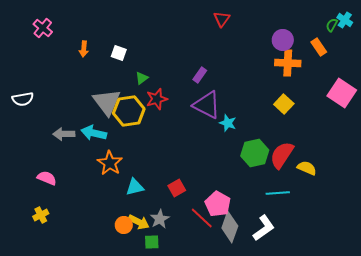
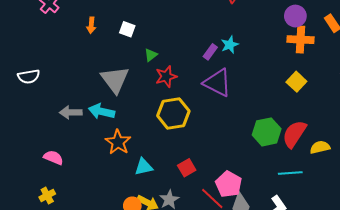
yellow hexagon: (129, 111) -> (173, 113), moved
cyan star: (228, 123) -> (230, 45), moved, turned 30
yellow semicircle: (307, 168) -> (320, 147), turned -36

